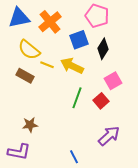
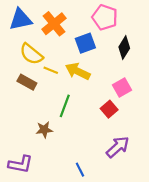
black diamond: (103, 49) -> (124, 48), moved
green line: (77, 98) -> (65, 106), moved
brown star: (30, 125) -> (44, 130), moved

